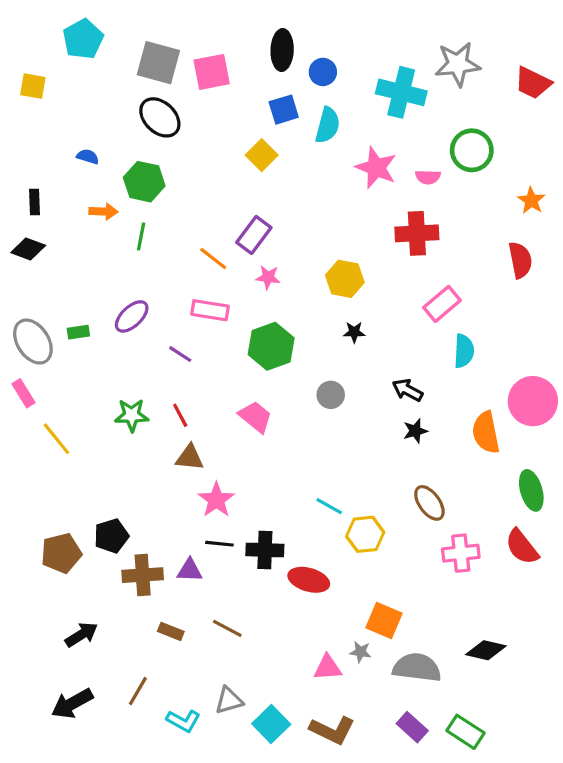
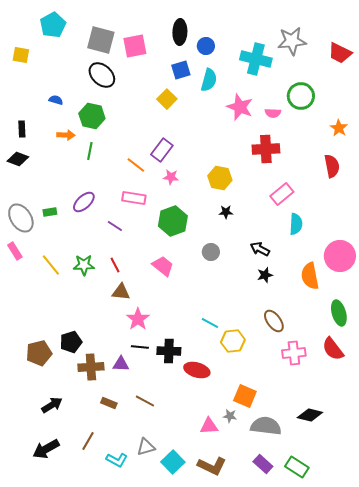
yellow line: (56, 439) -> (51, 265), moved

